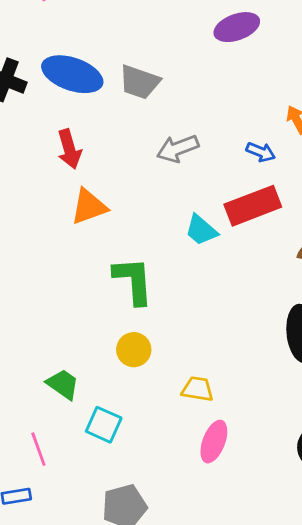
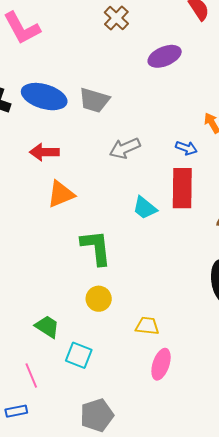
red arrow: (69, 149) -> (44, 152), turned 108
red rectangle: (253, 206) -> (182, 188), turned -66

